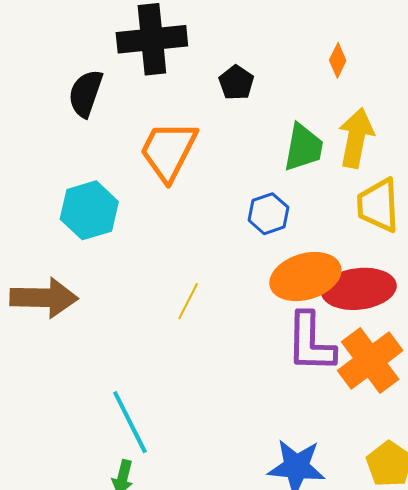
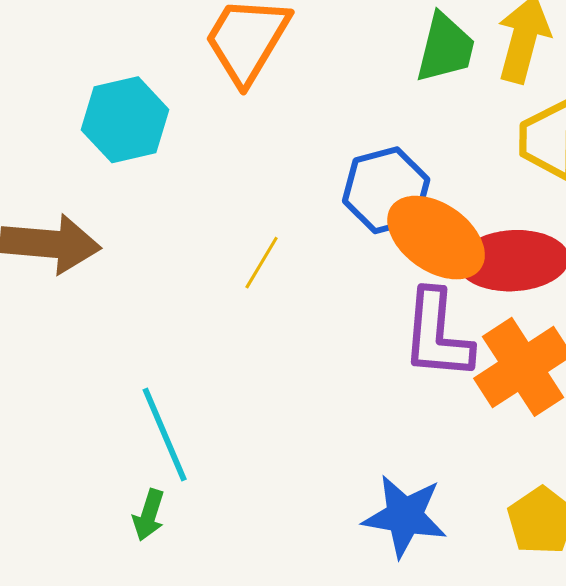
blue hexagon: (268, 214) -> (386, 190), moved, size x1.4
orange ellipse: (305, 277) -> (436, 238), turned 48

